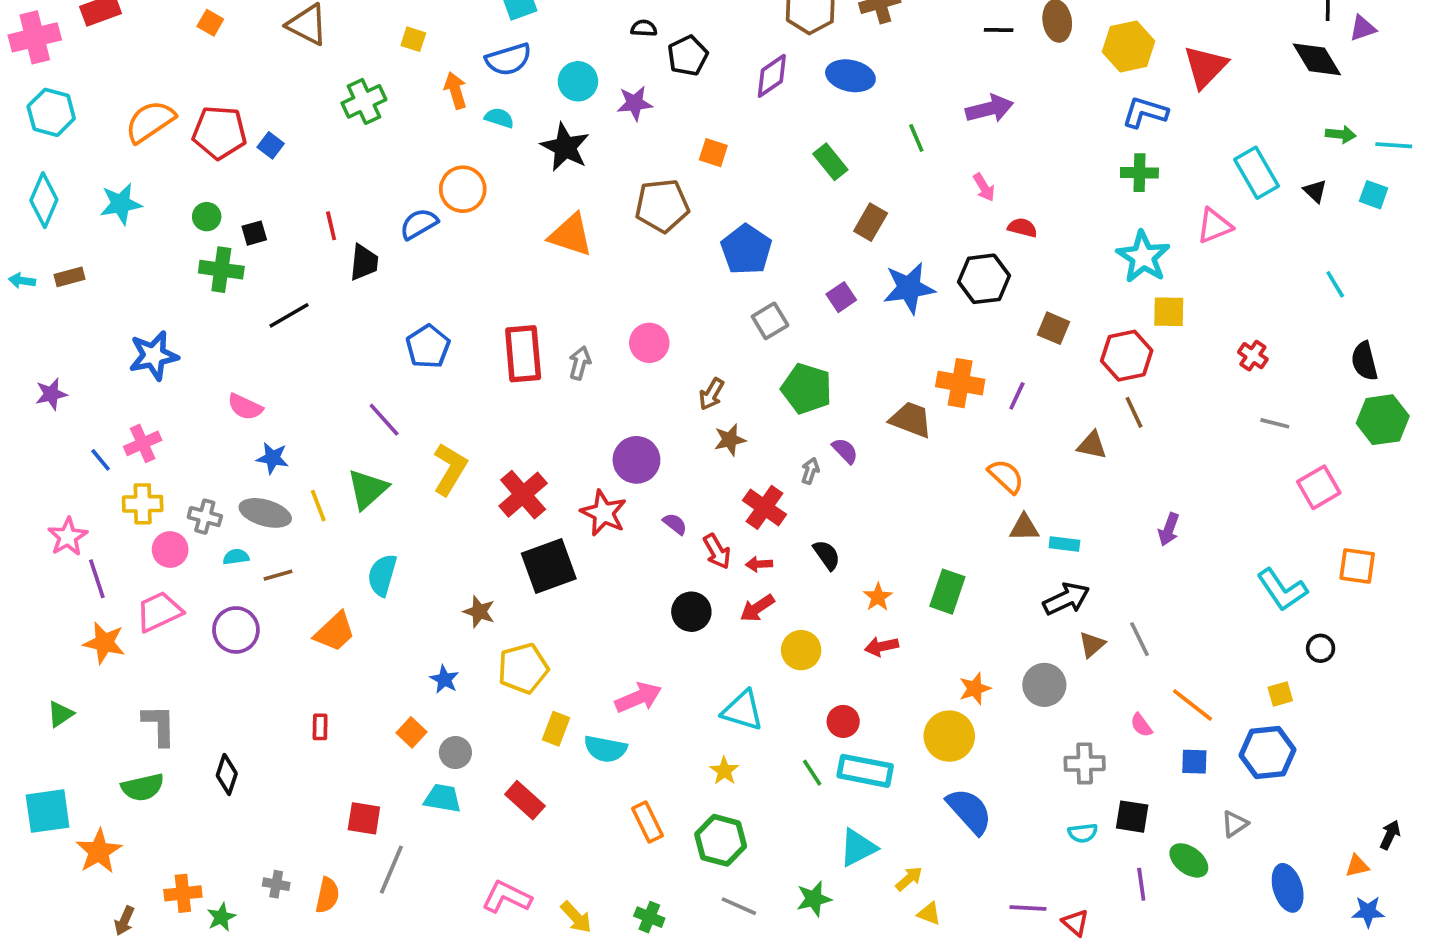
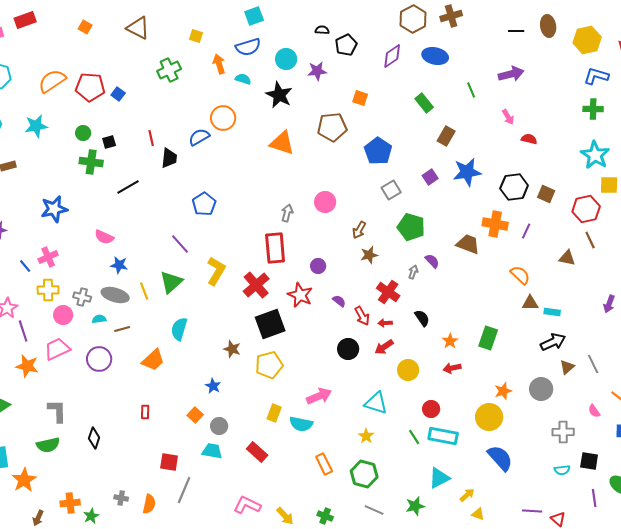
black hexagon: (984, 279) -> (514, 187), moved
red rectangle: (523, 354) -> (275, 248), moved
purple circle: (636, 460) -> (318, 266), size x0.6
yellow pentagon: (523, 668) -> (269, 365), moved

